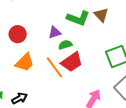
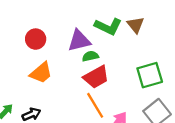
purple triangle: (55, 32) -> (79, 41), size x1.5
orange line: (55, 67) -> (95, 105), moved

